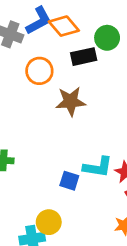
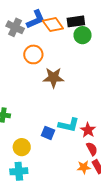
black rectangle: (84, 57) -> (76, 21), moved
yellow circle: (49, 222) -> (22, 147), moved

